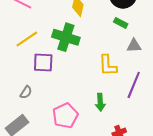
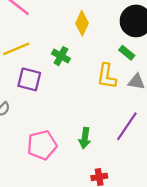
green cross: (66, 37) -> (61, 56), size x0.6
yellow L-shape: (108, 65) -> (107, 76), moved

